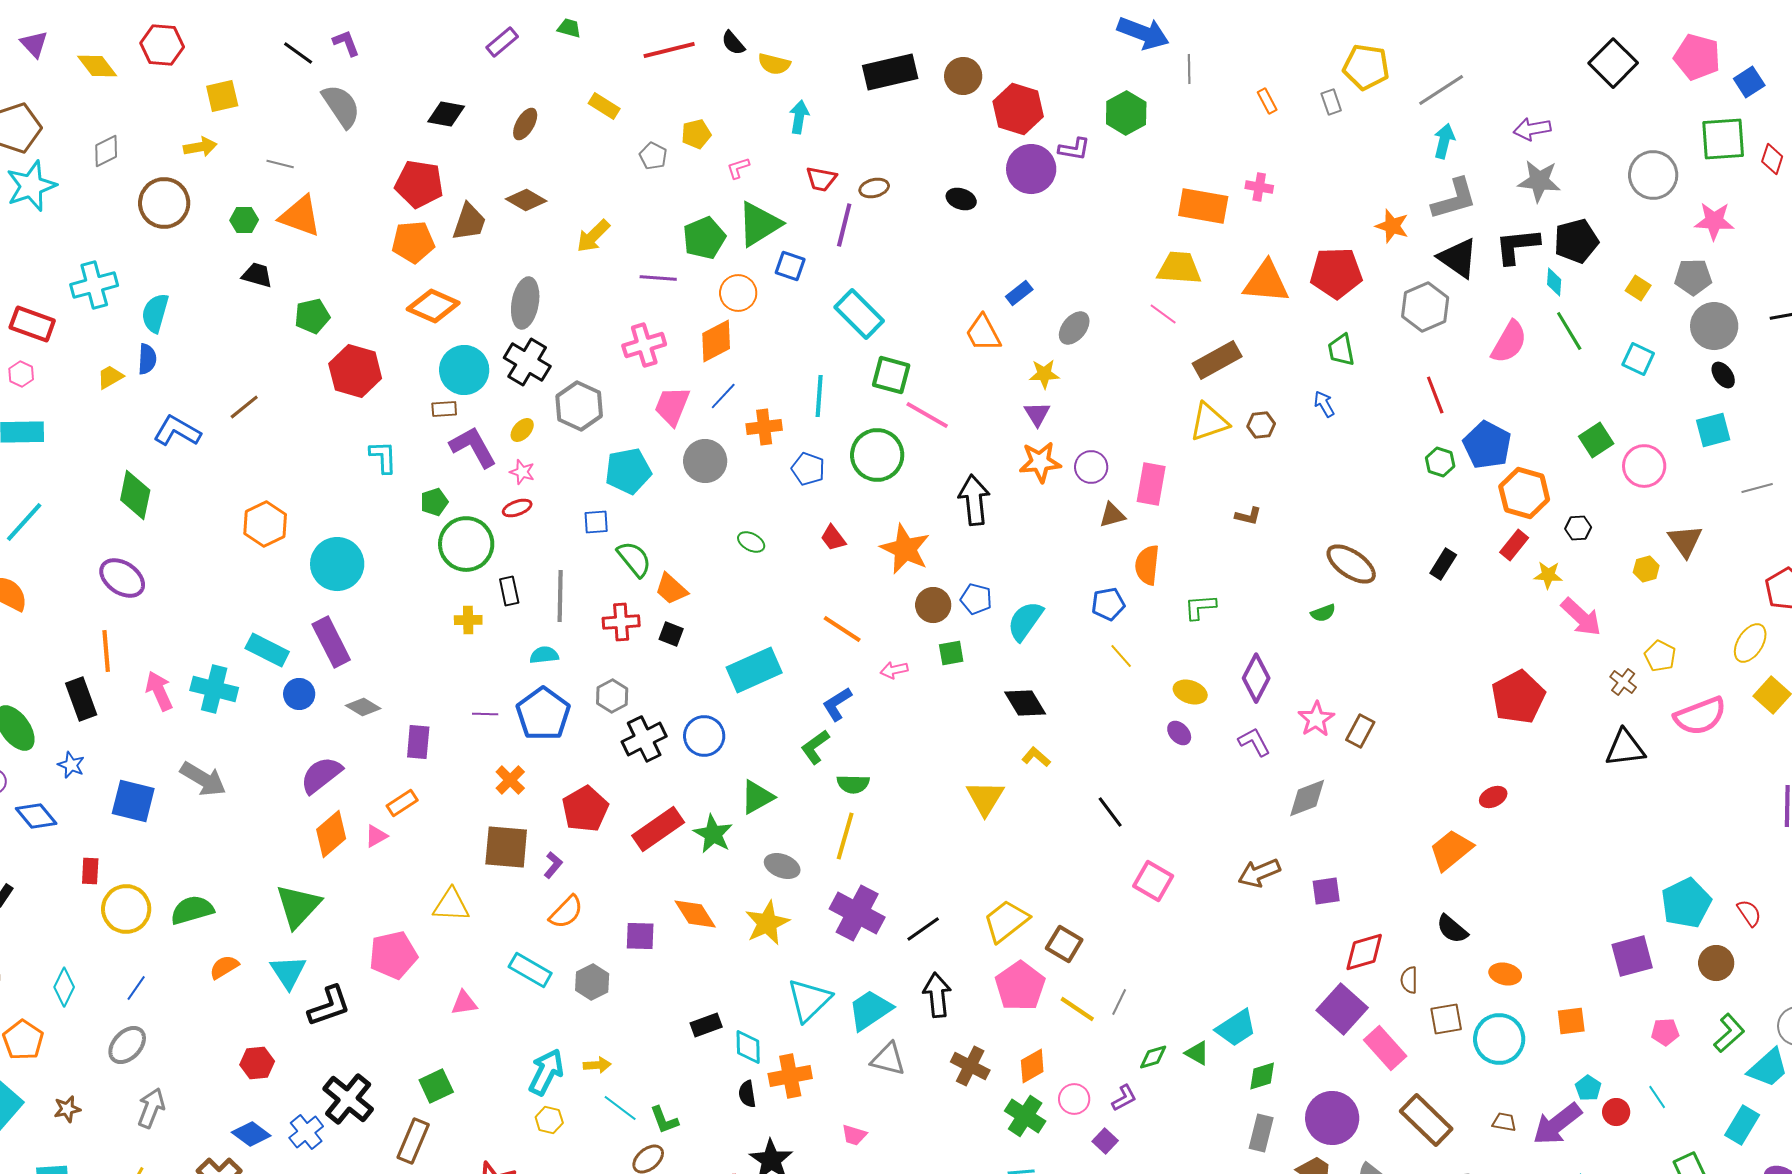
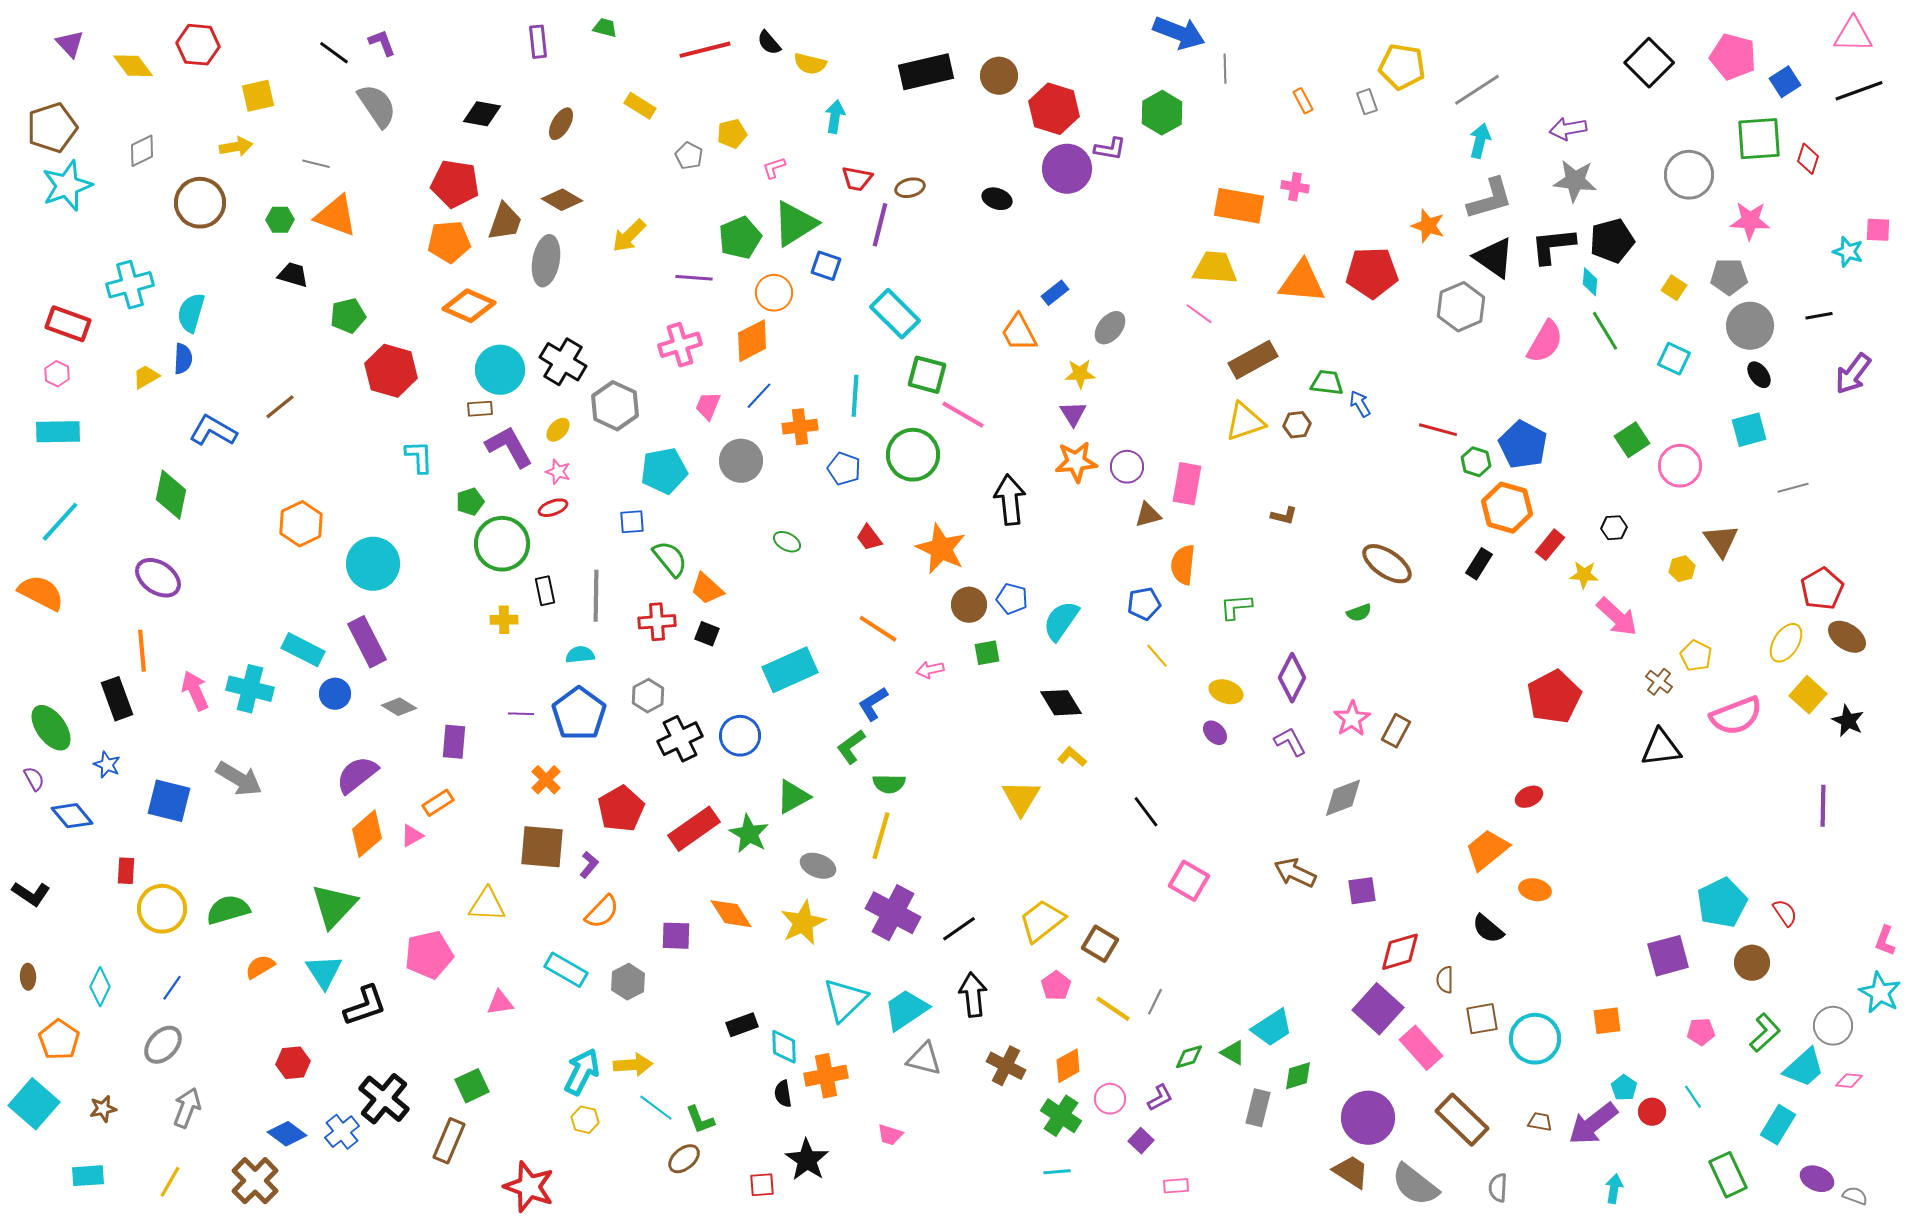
purple rectangle: (502, 42) -> (538, 42), turned -56
gray ellipse: (525, 303) -> (546, 261), moved
green trapezoid: (1341, 350) -> (1327, 383), moved, turned 108
red line: (1435, 395) -> (1438, 430), moved, turned -54
pink trapezoid: (672, 406) -> (708, 406), size x0.7
orange hexagon: (1524, 493) -> (1507, 508), moved
brown arrow: (1259, 873) -> (1295, 873), turned 48
orange ellipse: (1505, 974) -> (1535, 890), moved
pink pentagon: (1020, 986) -> (1056, 986), size x0.6
yellow arrow: (597, 1065) -> (633, 1065), size x1.4
gray rectangle: (1261, 1133) -> (1258, 1108), moved

